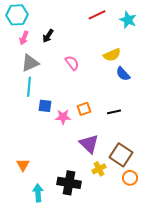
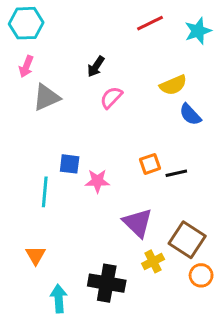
cyan star: (128, 20) -> (198, 31), turned 30
black arrow: (48, 36) -> (96, 67), moved
pink arrow: (24, 38) -> (26, 67), moved
pink semicircle: (72, 63) -> (111, 97), turned -98
cyan line: (29, 87) -> (45, 192), moved
orange square: (84, 109) -> (150, 164), moved

